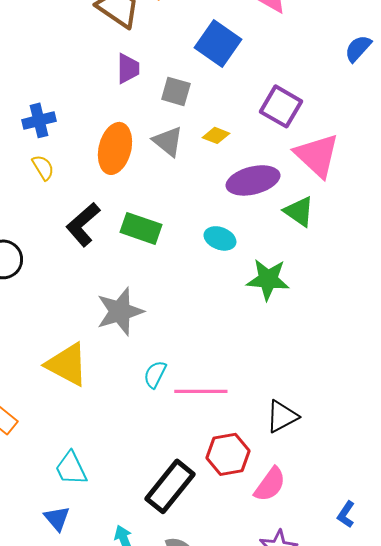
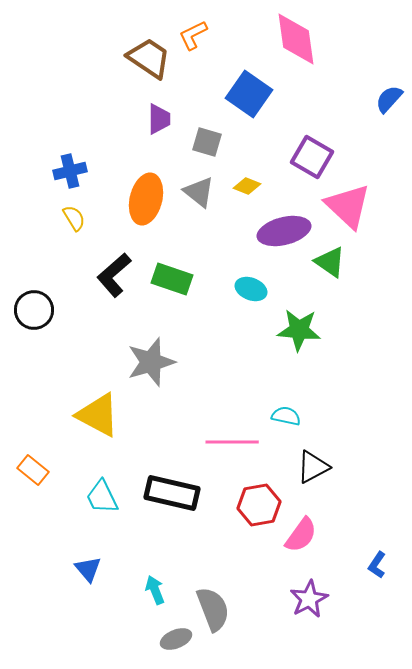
cyan semicircle: (155, 374) -> (286, 416), moved, turned 76
cyan trapezoid: (71, 468) -> (102, 497), moved
black rectangle: (170, 486) -> (172, 493), moved, turned 64

